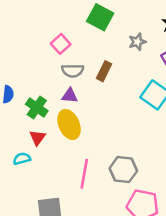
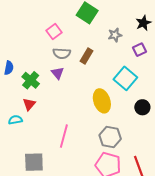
purple triangle: (70, 96) -> (58, 73), turned 40
yellow ellipse: (69, 124) -> (102, 101), moved
gray hexagon: (123, 170) -> (110, 137), moved

